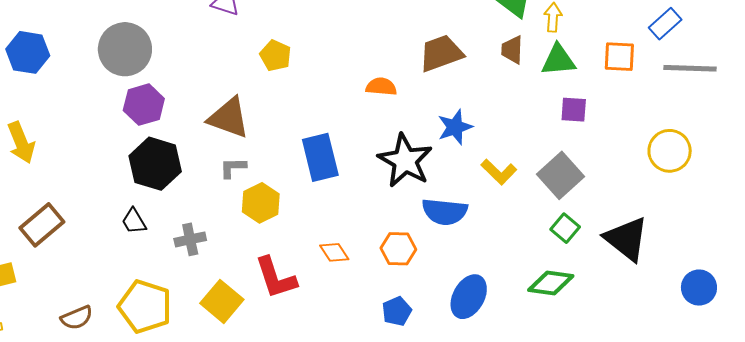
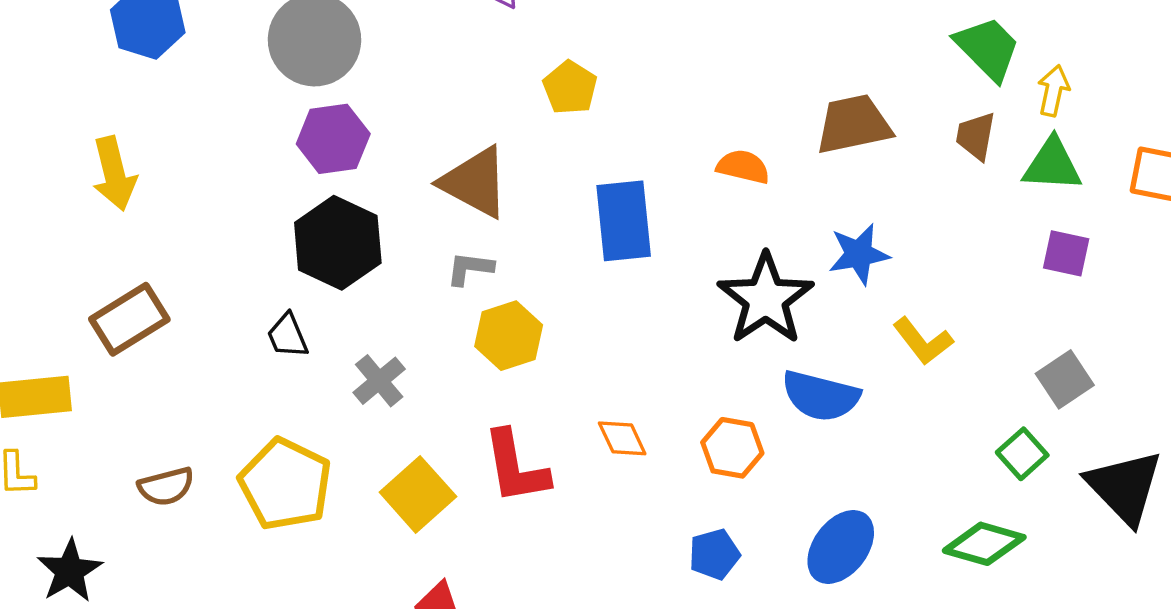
blue rectangle: (320, 157) -> (624, 221), moved
gray square: (561, 175) -> (1065, 379), moved, size x0.7
gray cross: (190, 239) -> (379, 381), turned -36

